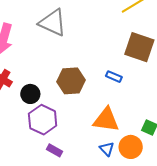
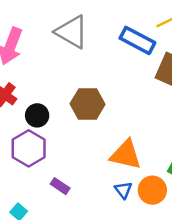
blue rectangle: (114, 77) -> (137, 40), moved, size x1.8
purple hexagon: (43, 120) -> (29, 148), moved

